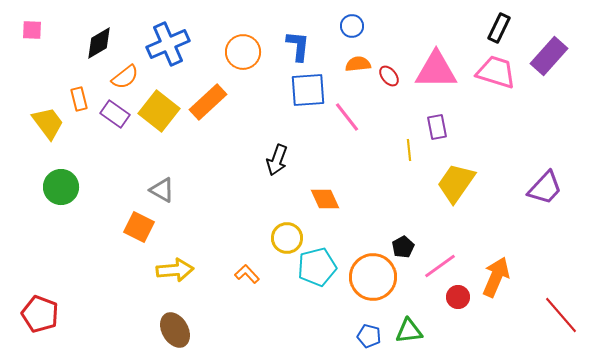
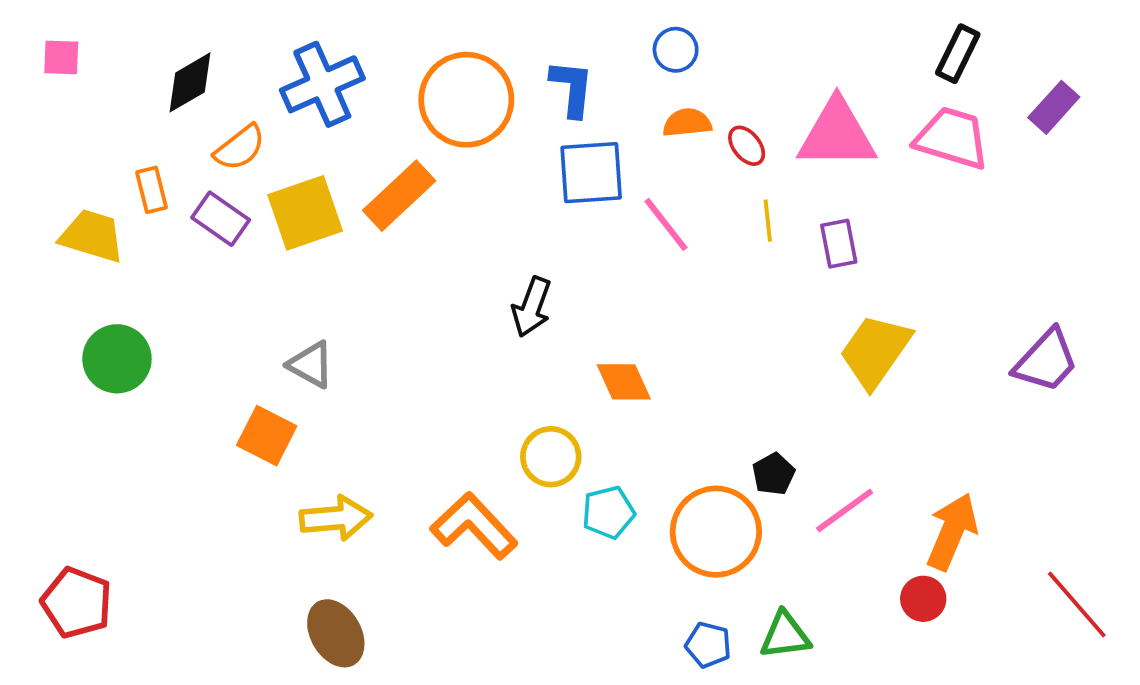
orange circle: (243, 52) -> (466, 100), size x1.4
purple rectangle: (549, 56) -> (1054, 107), size x0.7
yellow square: (159, 111) -> (305, 213), turned 33
yellow trapezoid: (48, 123) -> (92, 236), turned -36
yellow line: (409, 150) -> (768, 221), moved
cyan pentagon: (317, 267) -> (608, 512), size x0.7
orange L-shape: (247, 274) -> (474, 526), size x1.8
red circle: (458, 297) -> (923, 599), moved

